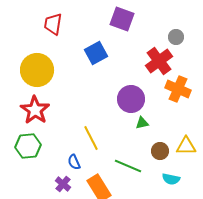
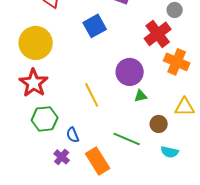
yellow line: (91, 138) -> (92, 95), moved
green hexagon: (28, 146) -> (45, 119), moved
yellow triangle: (186, 146) -> (185, 107), moved

